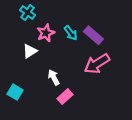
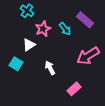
purple rectangle: (93, 35) -> (85, 20), moved
cyan square: (15, 92) -> (16, 64), moved
pink rectangle: (65, 97) -> (74, 89), moved

